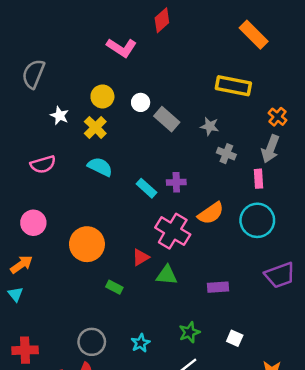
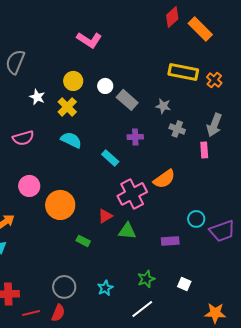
red diamond: (162, 20) -> (172, 17), moved
orange cross: (278, 117) -> (214, 80), moved
purple cross: (176, 182) -> (135, 137), moved
cyan circle: (257, 220) -> (196, 219), moved, size x0.6
pink circle: (33, 223) -> (29, 186), moved
pink cross: (173, 231) -> (132, 194), turned 32

